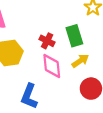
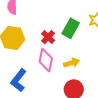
green rectangle: (74, 36) -> (71, 28), moved, turned 30

